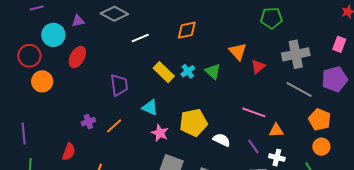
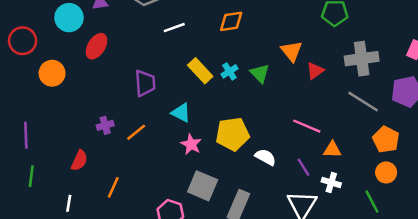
red circle: (29, 56) -> (23, 41), moved

